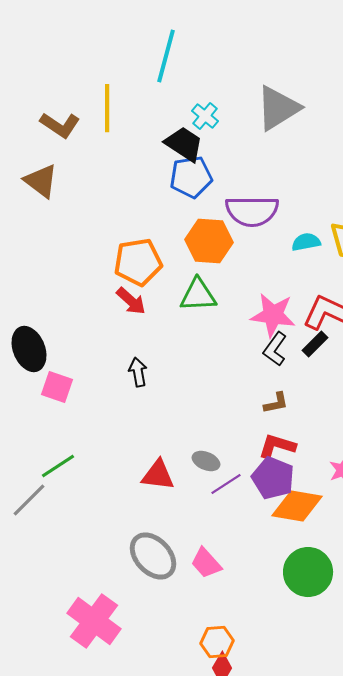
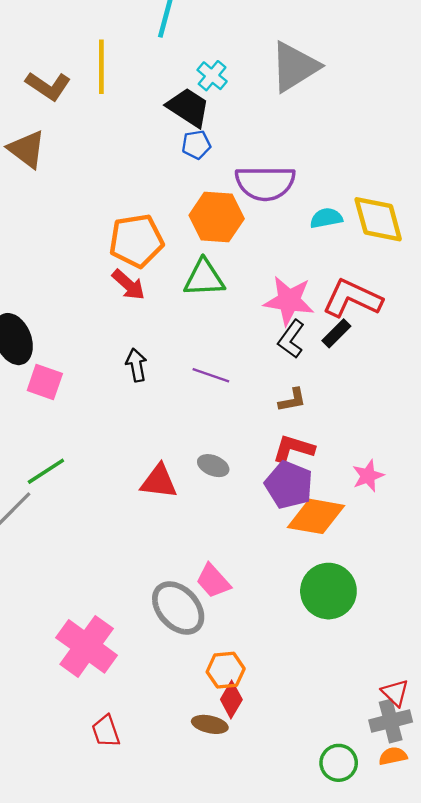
blue pentagon: (191, 177) -> (196, 145), size x0.6
purple line: (226, 484) -> (211, 375), moved, turned 52
gray ellipse: (153, 556) -> (178, 608), moved

